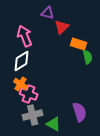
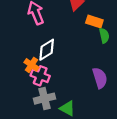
white diamond: (22, 61) -> (47, 50), moved
purple semicircle: (80, 112) -> (100, 78), moved

